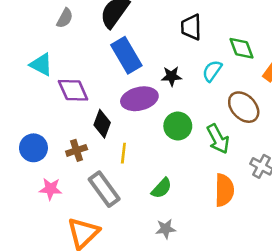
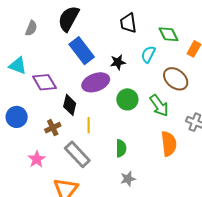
blue circle: (33, 148) -> (17, 117), moved
green semicircle: (162, 188) -> (121, 148), turned -36
pink star: (51, 189) -> (37, 159), turned -30

